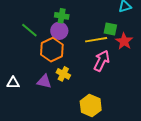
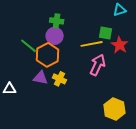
green line: (29, 30) -> (29, 46), moved
purple triangle: (44, 81) -> (40, 78), moved
yellow hexagon: (91, 106) -> (114, 109), moved

